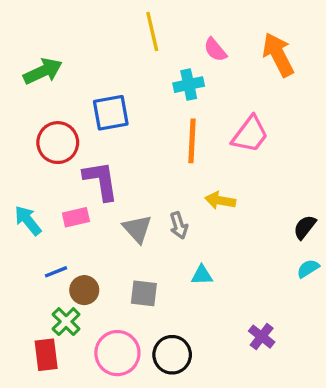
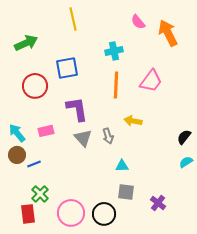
yellow line: (152, 31) -> (73, 19), moved
pink semicircle: (215, 50) -> (138, 22), moved
purple L-shape: (101, 181) -> (77, 109), moved
brown circle: (84, 290) -> (17, 155), moved
gray square: (144, 293) -> (126, 192), moved

